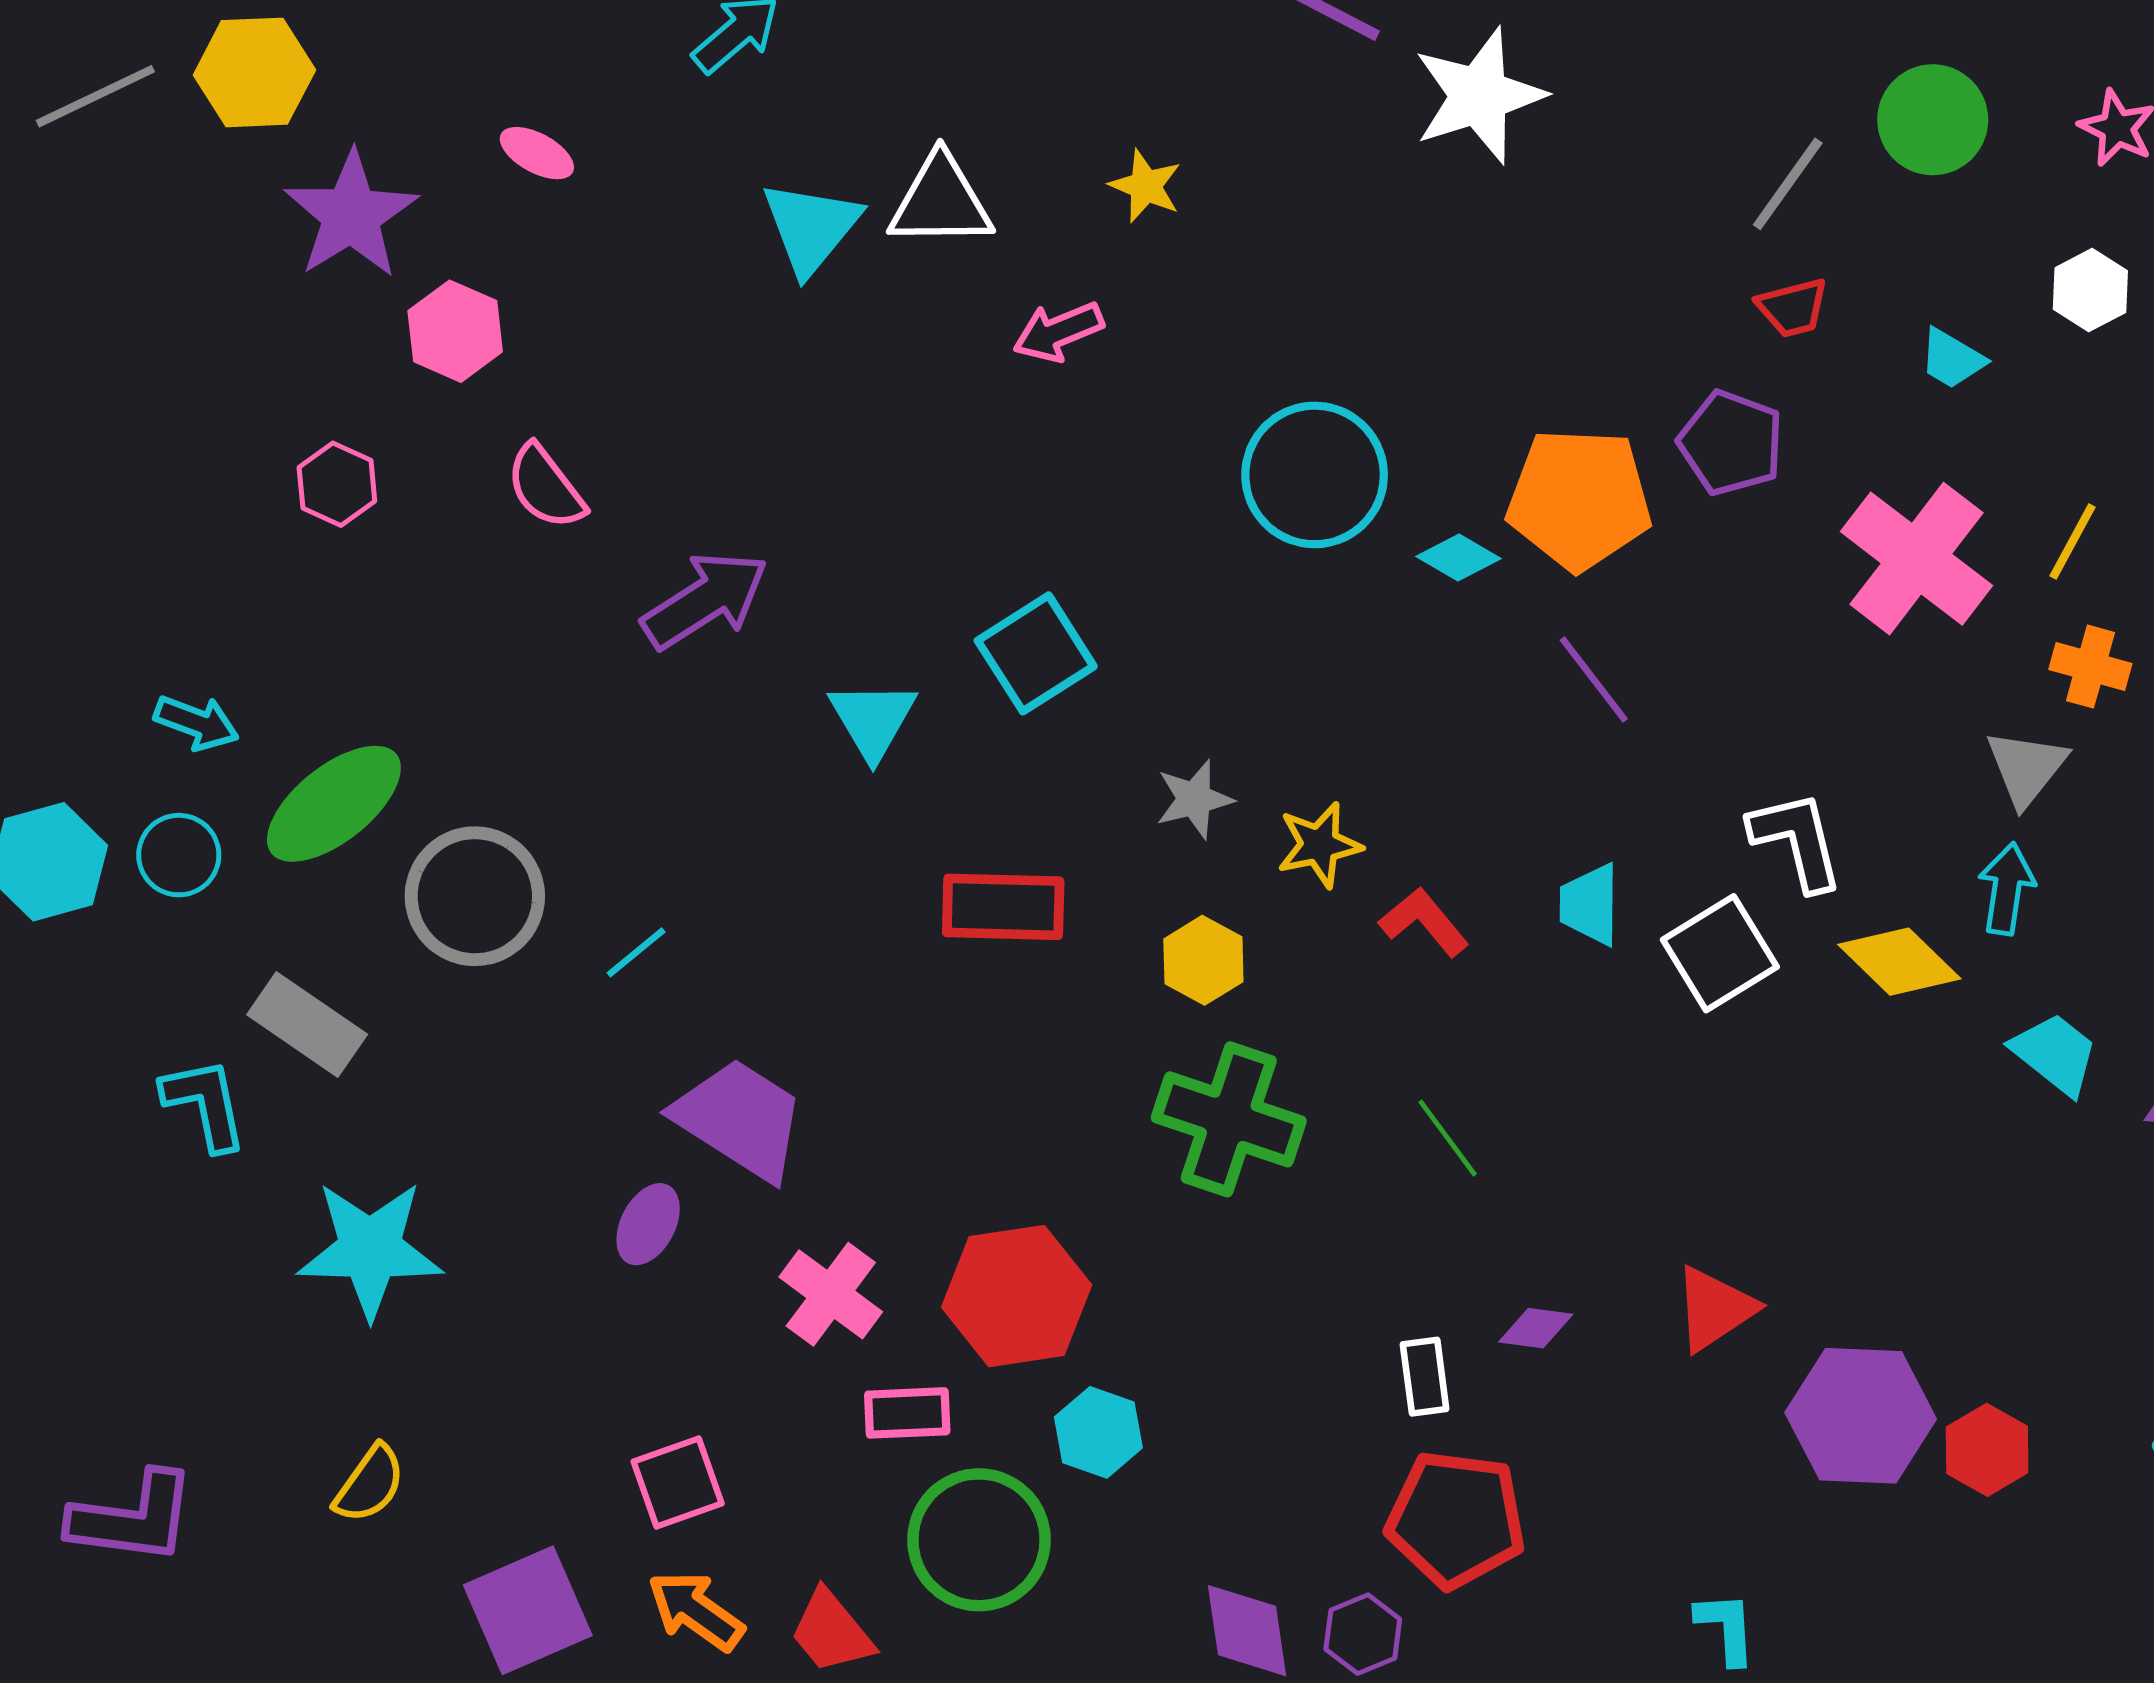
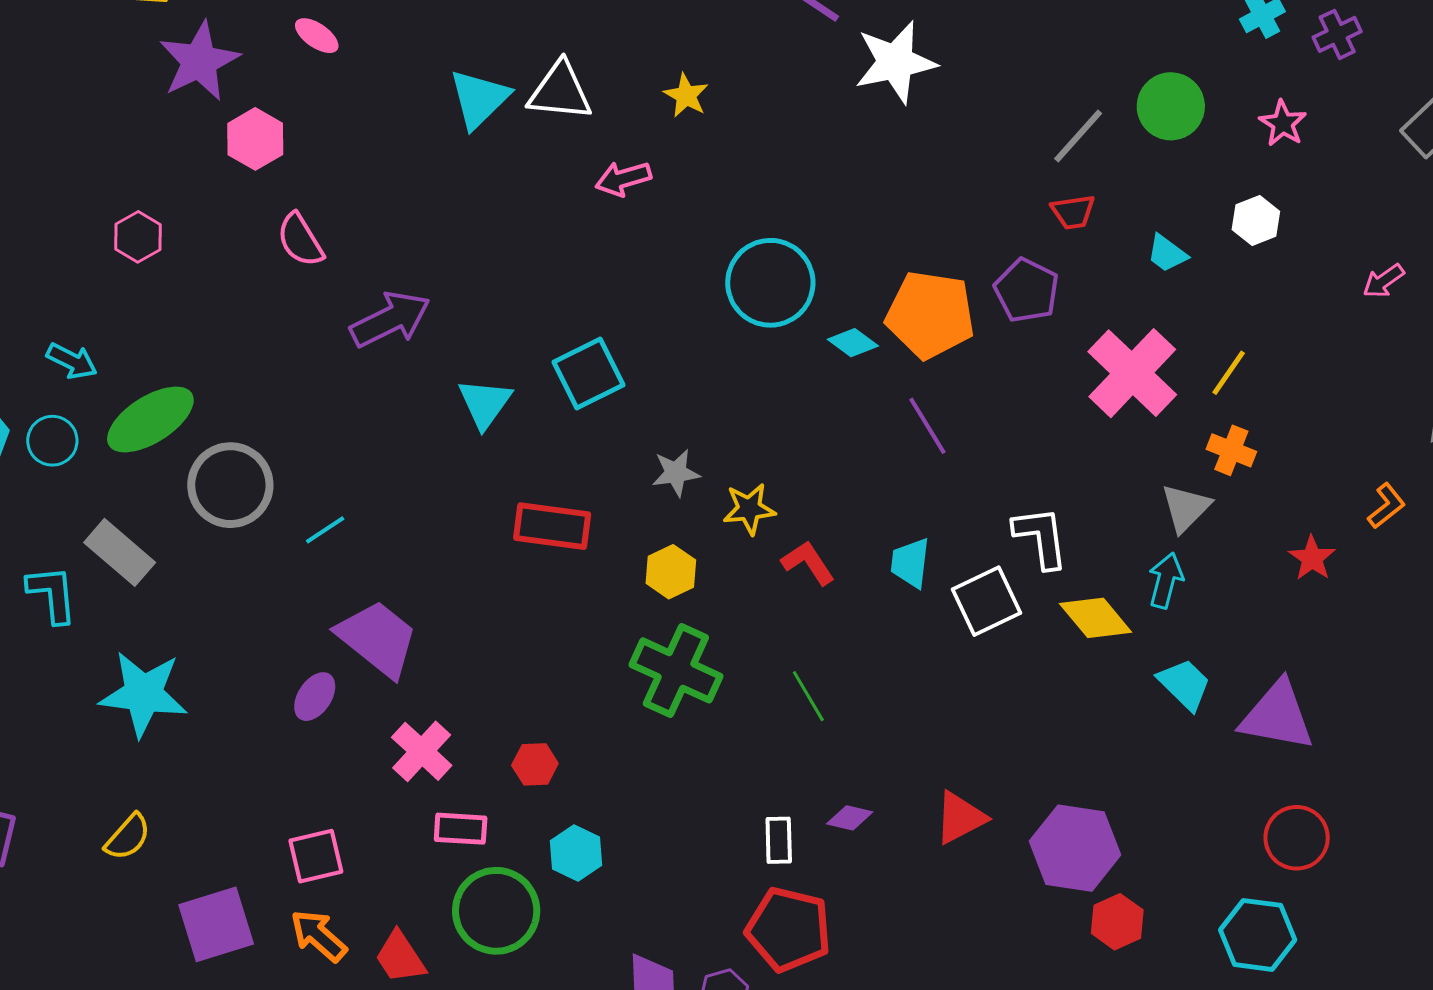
pink hexagon: (337, 484) -> (138, 237), moved
red hexagon: (1017, 1296) -> (535, 764), size x0.5
purple hexagon: (1861, 1416) -> (1075, 848), moved

